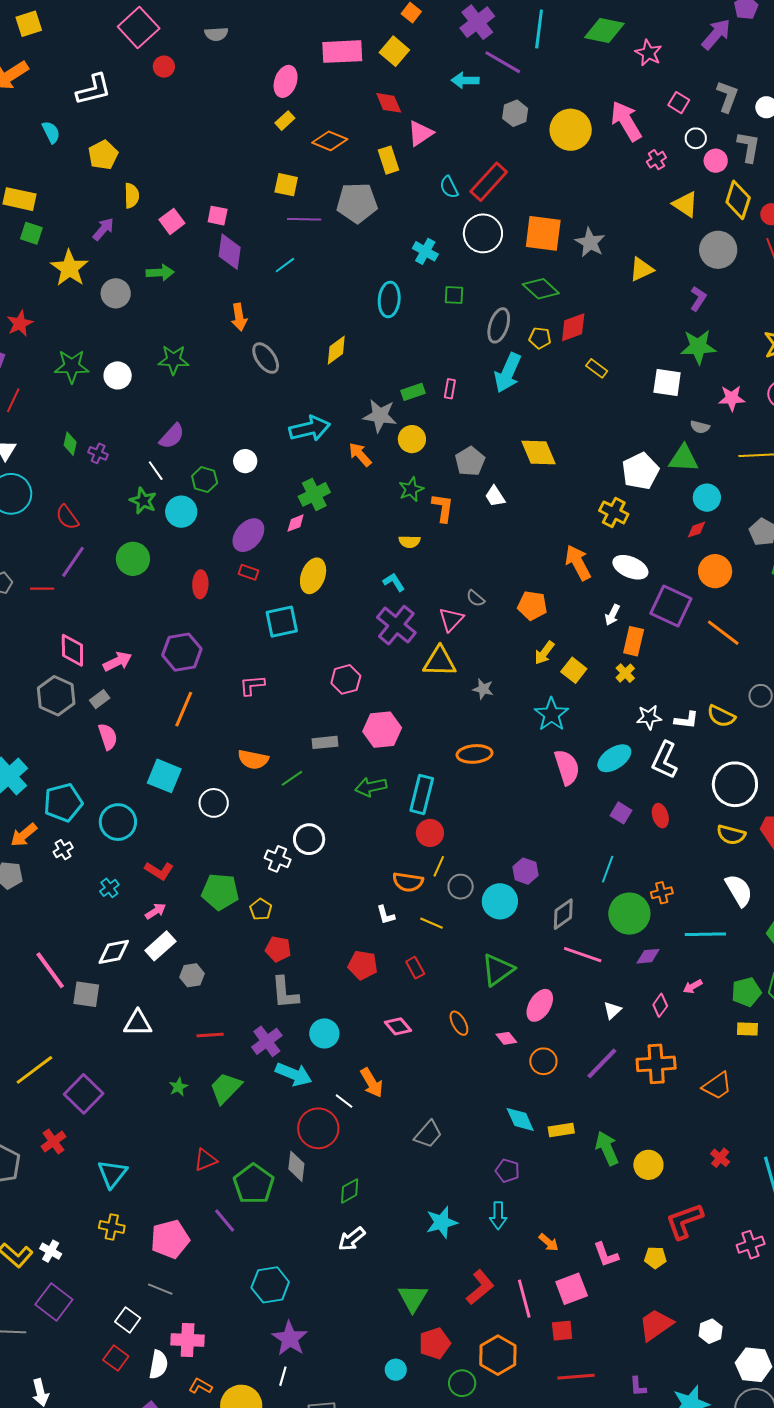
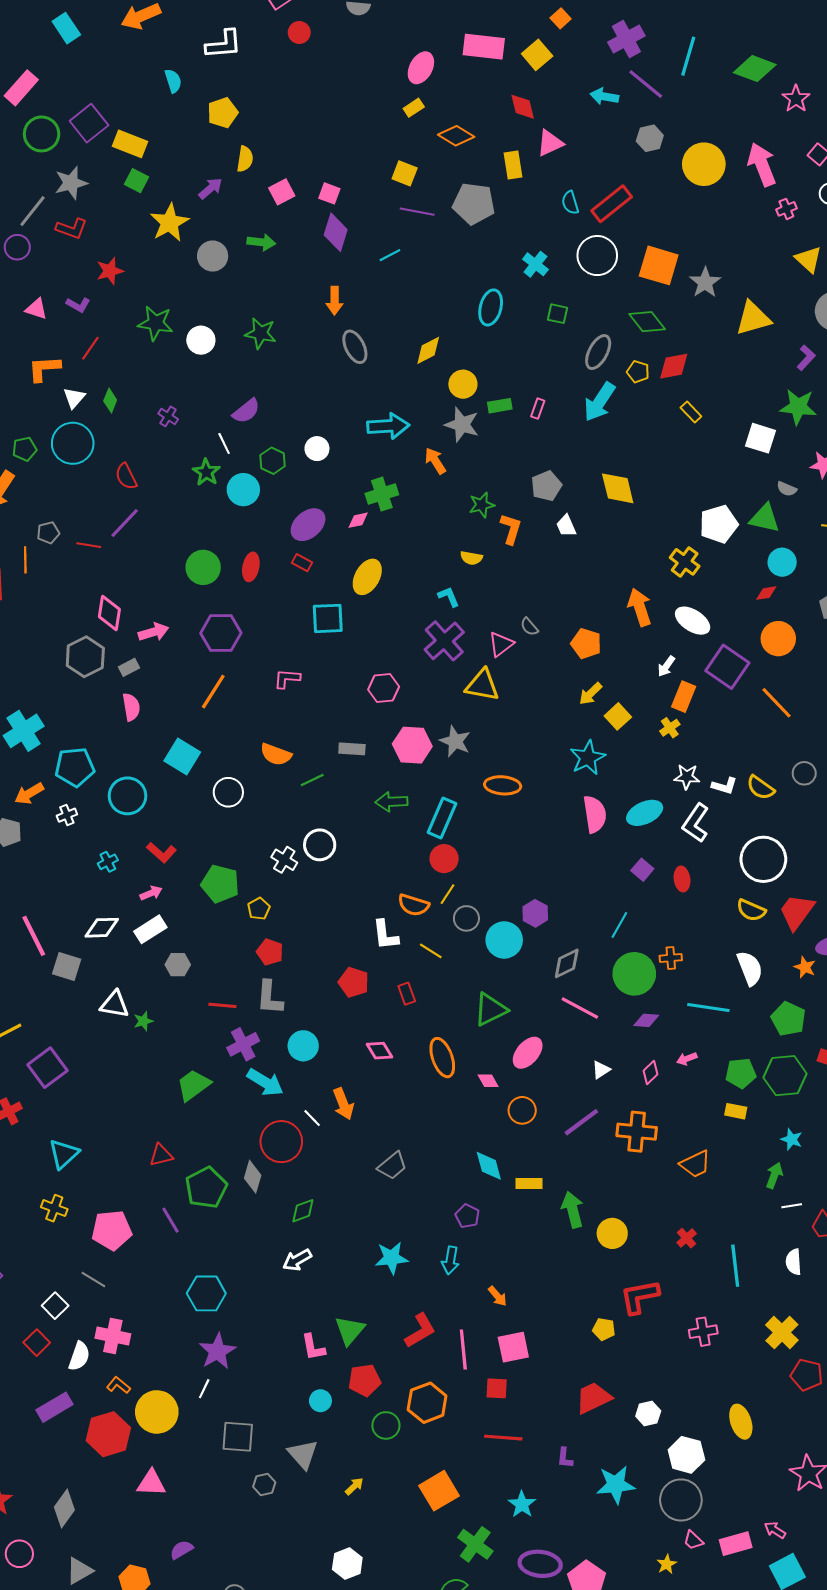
yellow triangle: (642, 269) -> (753, 318), size x1.4
yellow circle: (412, 439) -> (463, 384), moved
green diamond: (70, 444) -> (110, 401), moved
green circle: (133, 559) -> (203, 567), moved
gray star: (483, 689) -> (455, 741), moved, size x1.4
white L-shape: (386, 915) -> (385, 935), size x1.5
orange ellipse: (459, 1023) -> (442, 1058), size x1.5
red line: (210, 1035) -> (222, 1005), moved
green star: (178, 1087) -> (143, 1021), moved
pink L-shape: (606, 1255) -> (313, 1347), moved

